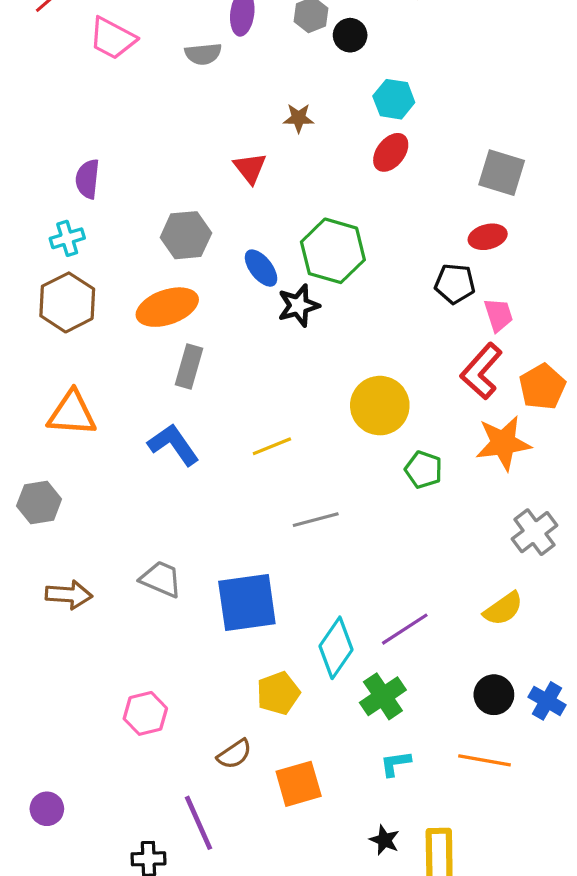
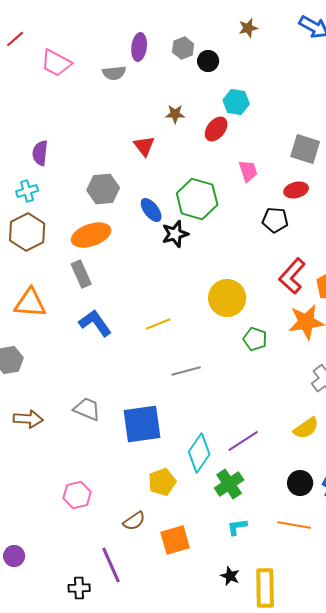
red ellipse: (391, 152) -> (216, 129), moved
pink trapezoid: (499, 315) -> (248, 171), moved
gray rectangle: (189, 366) -> (81, 274), moved, turned -40

